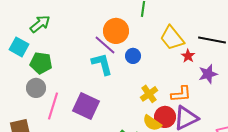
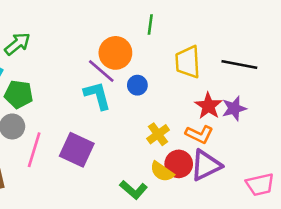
yellow trapezoid: (172, 38) -> (188, 62), turned 36
red star: (188, 56) -> (208, 106), moved, size x1.5
orange L-shape: (181, 94) -> (199, 134), turned 30

